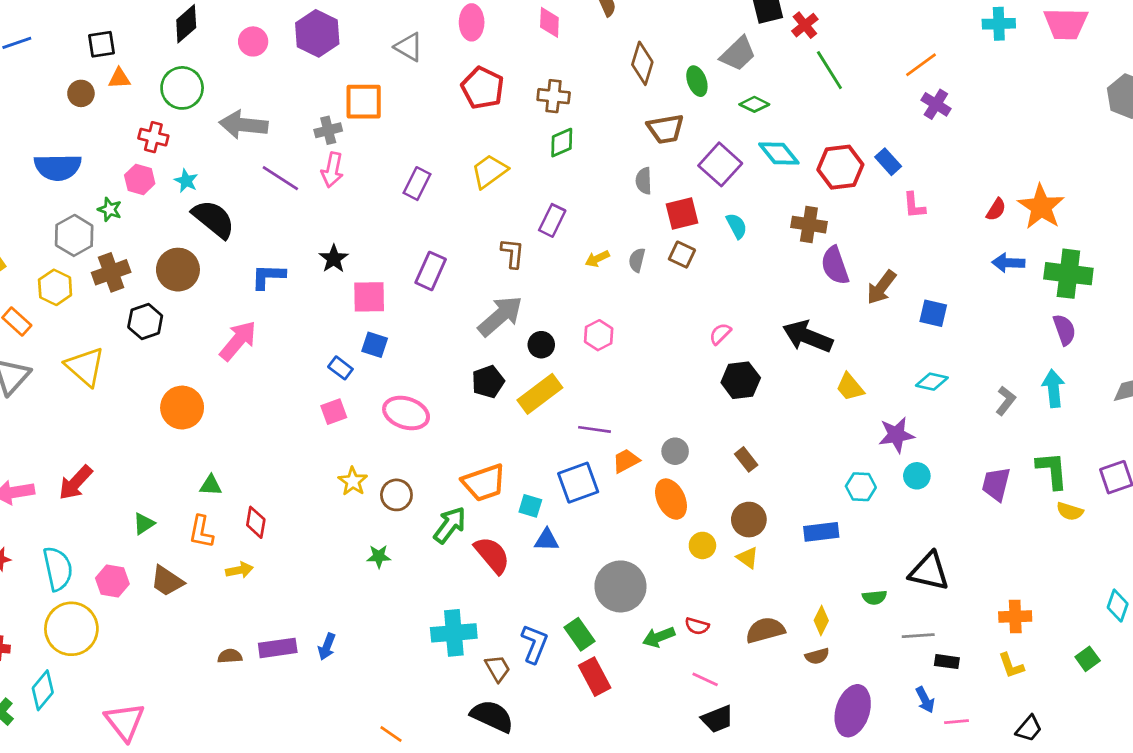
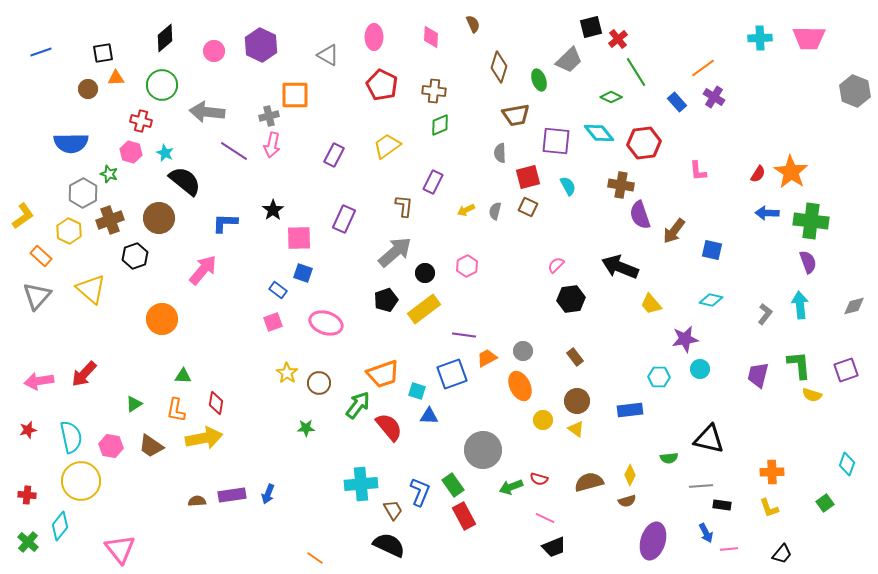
green diamond: (754, 104) -> (611, 97), moved
blue rectangle: (888, 162) -> (677, 102), moved
purple square: (720, 164) -> (556, 141), turned -36
yellow arrow: (239, 570) -> (204, 438), size x1.8

